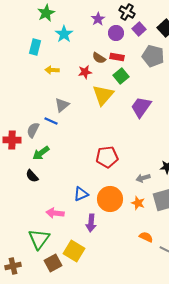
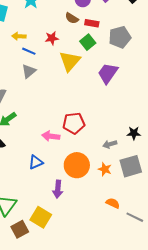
gray pentagon: (153, 56) -> (120, 37), moved, turned -30
red rectangle: (117, 57) -> (92, 23), moved
brown semicircle: (99, 58) -> (72, 18), moved
blue line: (51, 121) -> (29, 51), moved
blue triangle: (81, 194) -> (36, 162), moved
pink arrow: (55, 213) -> (51, 136), moved

